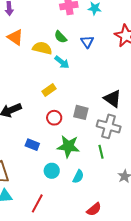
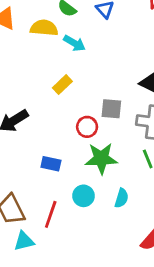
red circle: (54, 118) -> (87, 127), moved
red line: (37, 203) -> (51, 214), moved

